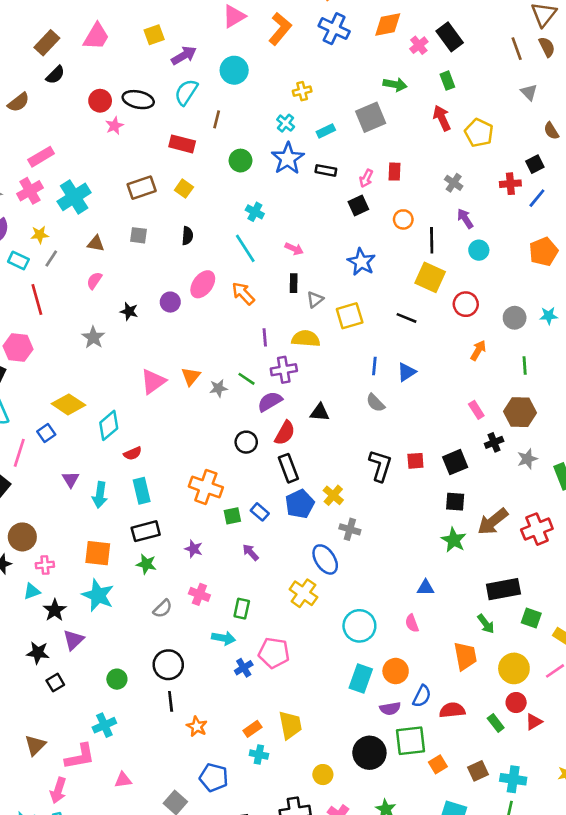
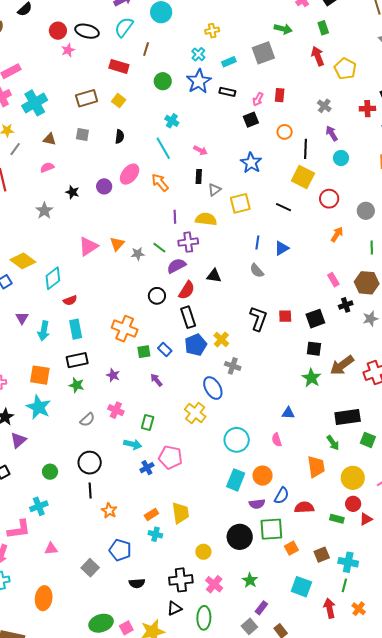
pink semicircle: (94, 281) -> (47, 167), turned 32
green rectangle: (496, 723) -> (337, 519), turned -40

